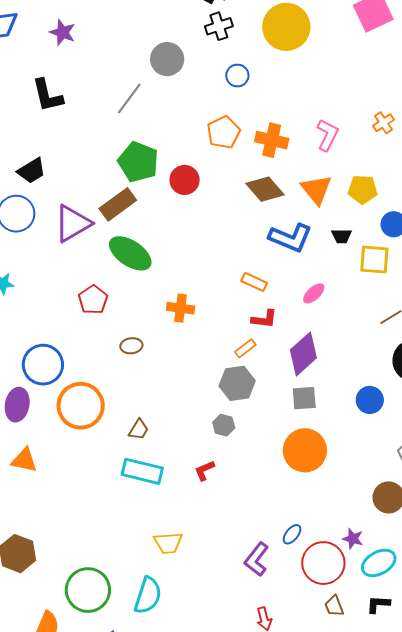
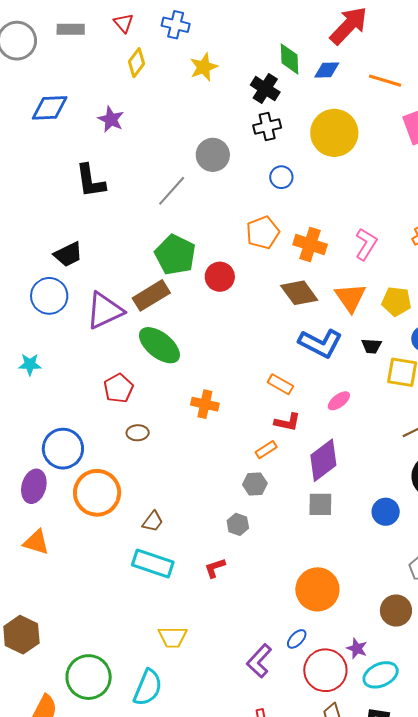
brown ellipse: (131, 346) -> (138, 433), moved
gray hexagon: (237, 383) -> (255, 484), size x0.7
orange circle: (305, 450) -> (317, 589), moved

